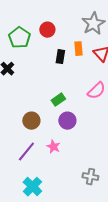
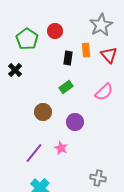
green rectangle: (58, 100) -> (66, 87), moved
brown circle: (31, 121) -> (43, 112), moved

